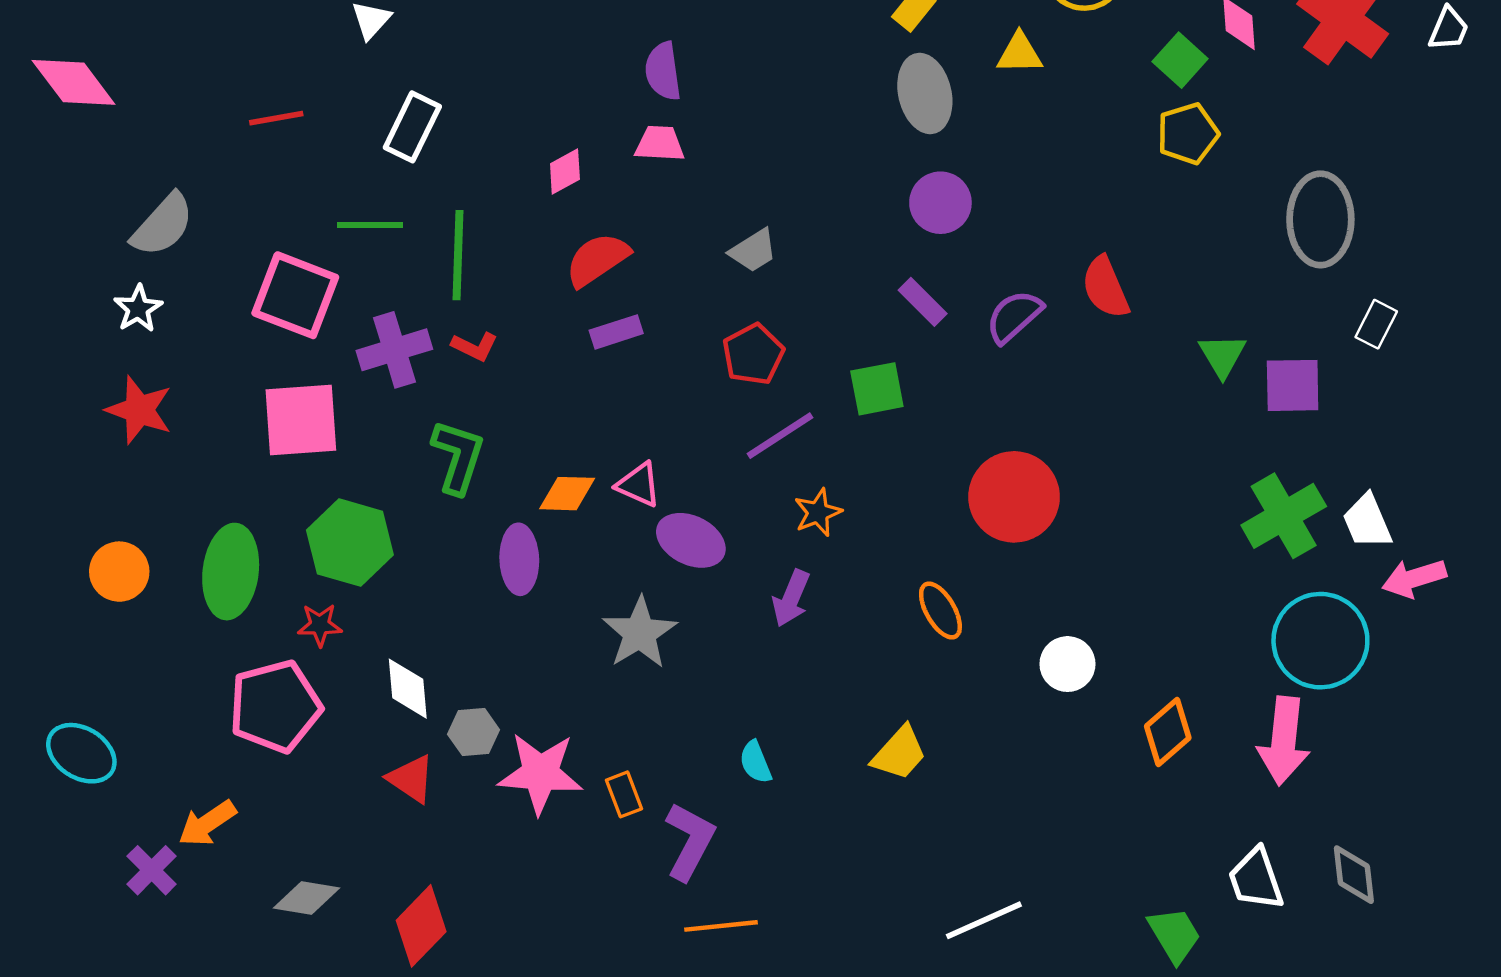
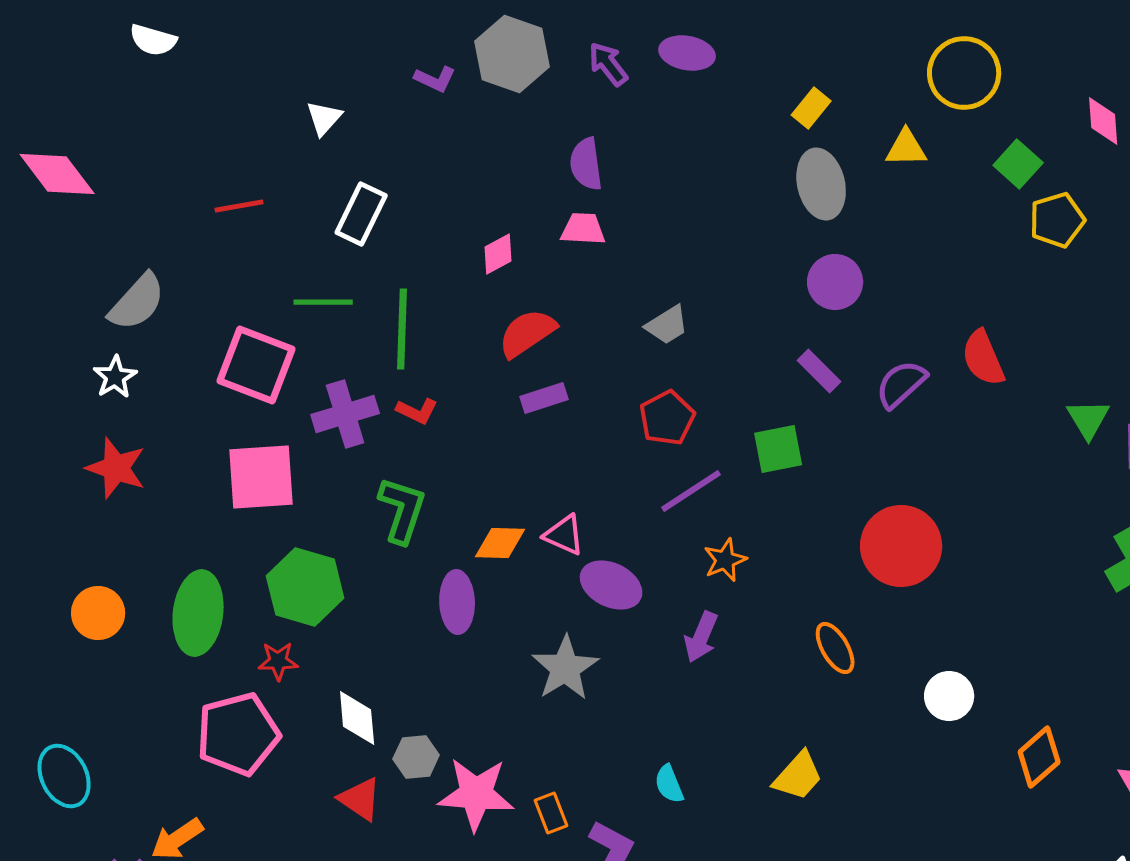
green square: (1180, 60) -> (1018, 164), moved
cyan ellipse: (81, 753) -> (64, 776), turned 32

